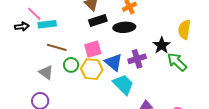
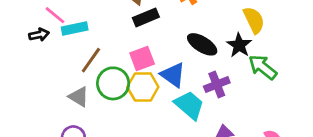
black ellipse: (124, 27) -> (202, 44), moved, turned 40
yellow semicircle: (184, 30) -> (254, 20), moved, turned 150
brown line: (57, 47) -> (91, 60), turned -66
purple cross: (137, 59) -> (217, 85), moved
green circle: (71, 65) -> (113, 83), size x1.5

